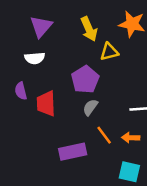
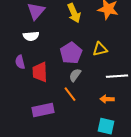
yellow triangle: (109, 52) -> (100, 49), moved
orange line: (104, 135) -> (70, 94), moved
purple rectangle: (73, 152) -> (43, 110), moved

